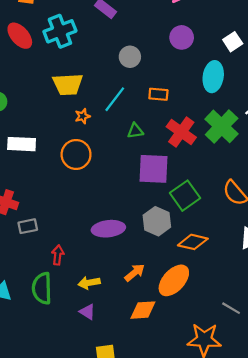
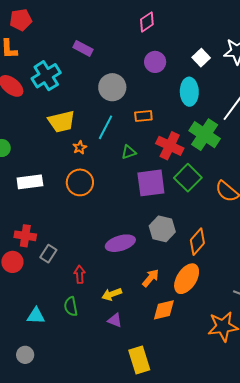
gray circle: (130, 57) -> (112, 87), size x1.4
green square: (185, 196) -> (188, 178), moved
gray rectangle: (28, 226) -> (48, 254), turned -36
orange diamond: (193, 242) -> (197, 242), turned -52
green semicircle: (42, 288) -> (71, 307), size x0.7

